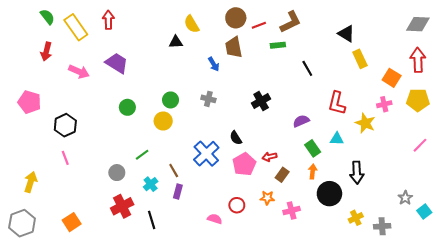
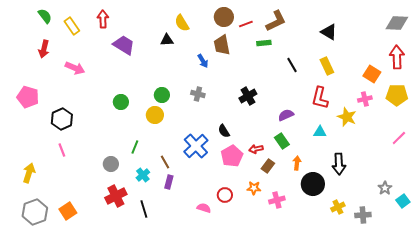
yellow rectangle: (76, 27) -> (72, 26), size x0.7
yellow rectangle: (360, 59) -> (327, 66), moved
purple trapezoid: (117, 63) -> (124, 45), moved
green rectangle: (313, 148) -> (282, 141), moved
green line: (142, 155) -> (135, 147), turned -32
gray hexagon: (22, 223) -> (35, 212), moved

